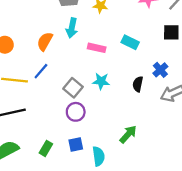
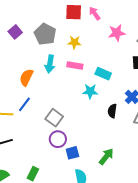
pink rectangle: (97, 48) -> (75, 66), moved
cyan star: (101, 81) -> (90, 91), moved
blue square: (76, 145) -> (72, 153), moved

